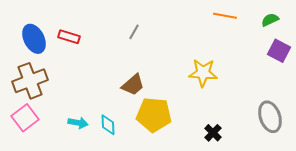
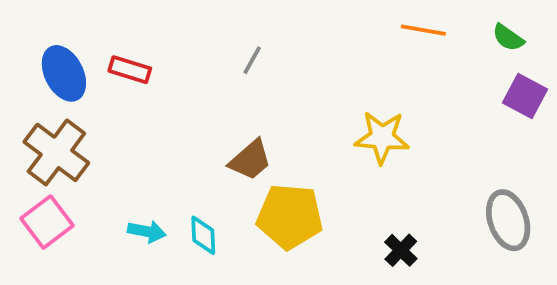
green semicircle: (270, 20) -> (508, 38), turned -120
brown cross: (30, 81) -> (56, 152), turned -32

